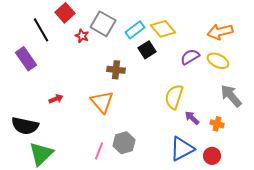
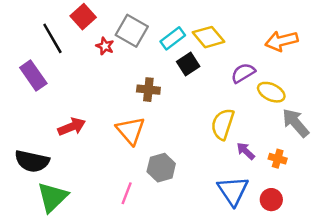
yellow ellipse: (218, 61) -> (271, 92), moved
red arrow: (56, 99) -> (72, 127), size x1.5
gray hexagon: (124, 143) -> (161, 168), moved
blue triangle: (182, 149) -> (233, 191), turned -36

